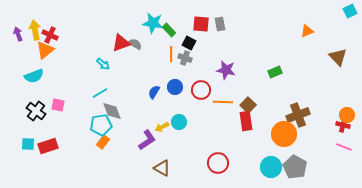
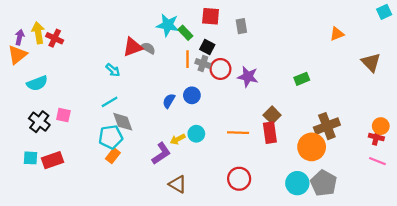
red square: (201, 24) -> (211, 16), moved
purple arrow: (18, 34) -> (20, 37), turned 32
orange triangle: (45, 50) -> (17, 55), moved
red circle: (201, 90) -> (220, 69), moved
orange line: (223, 102) -> (238, 133), moved

